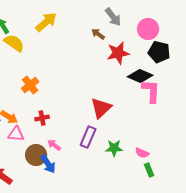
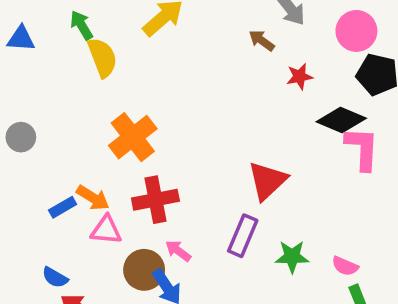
yellow semicircle: (14, 43) -> (102, 57), turned 35
red star: (118, 53) -> (300, 76), size x0.6
orange cross: (30, 85) -> (133, 137), size x1.4
red cross: (42, 118) -> (155, 200), size x1.6

